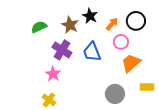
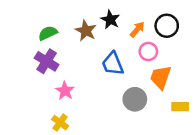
purple cross: (62, 50) -> (47, 61), moved
orange trapezoid: (131, 63) -> (161, 77), turned -30
gray circle: (115, 94) -> (135, 99), moved

